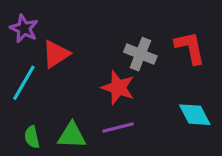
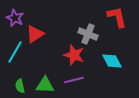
red L-shape: (190, 48) -> (117, 17), moved
cyan diamond: (195, 115) -> (112, 61), moved

